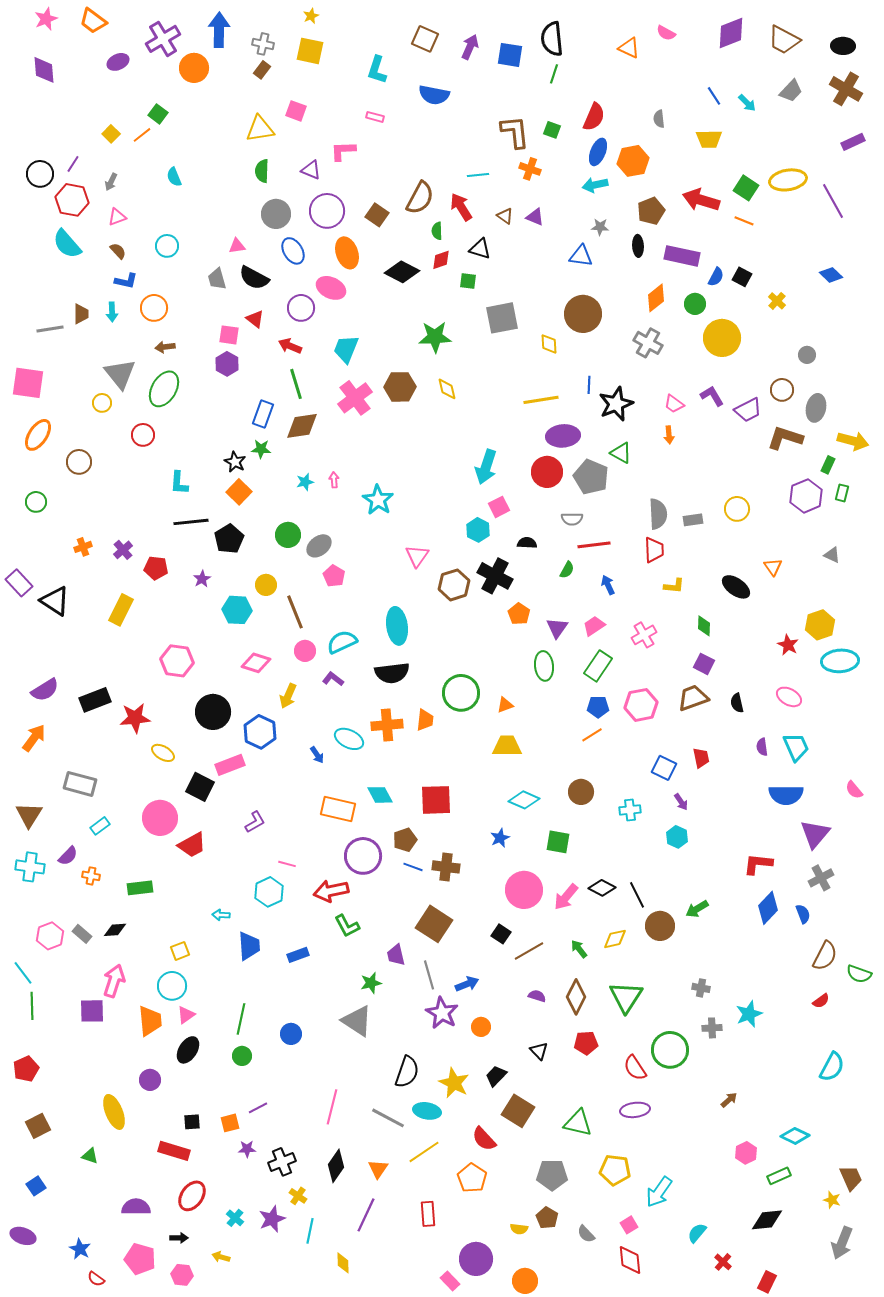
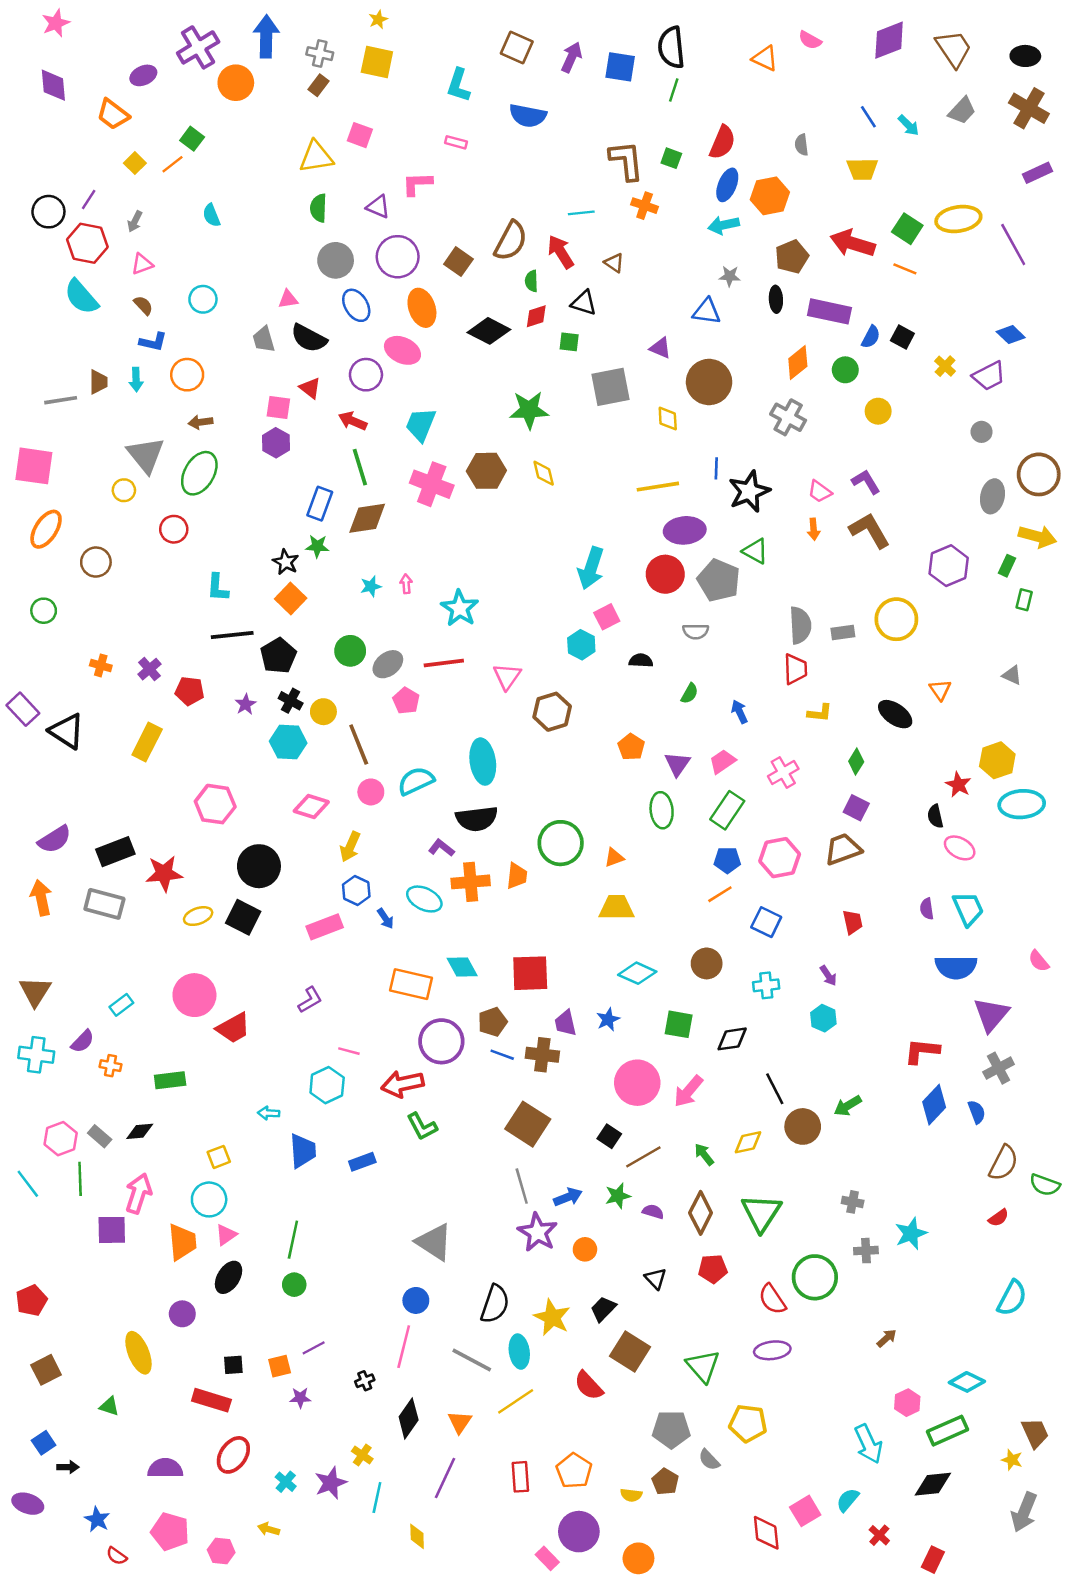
orange trapezoid: (93, 21) -> (113, 114), moved
brown trapezoid: (784, 40) -> (954, 49), turned -152
purple triangle: (535, 217) -> (660, 348), moved
yellow circle: (722, 338) -> (878, 411), size x0.6
brown circle: (782, 390) -> (1039, 474), moved, size x1.5
pink cross: (355, 398) -> (432, 484), turned -32
purple trapezoid: (748, 410) -> (989, 376), moved
brown L-shape: (785, 438) -> (870, 530), moved, turned 42
purple hexagon: (806, 496) -> (949, 566), moved
yellow circle: (737, 509) -> (896, 619), size x1.4
red line: (594, 545) -> (444, 663), moved
orange cross: (83, 547) -> (101, 665), turned 36
black cross: (495, 576) -> (291, 701), moved, size x0.6
green diamond: (704, 626) -> (856, 762), turned 30
purple L-shape: (333, 679) -> (441, 848), moved
black semicircle: (737, 703) -> (935, 816), moved
blue hexagon: (260, 732) -> (356, 890), moved, size x0.7
orange arrow: (34, 738) -> (41, 898), turned -48
yellow ellipse: (163, 753) -> (198, 916), turned -50
pink rectangle: (230, 765) -> (325, 927), moved
blue square: (664, 768) -> (766, 922), moved
gray rectangle: (80, 784) -> (104, 904), moved
black square: (200, 787) -> (243, 917), moved
black diamond: (602, 888) -> (732, 1039), moved, turned -36
purple trapezoid: (396, 955) -> (565, 1023), moved
green star: (371, 983) -> (618, 1196), moved
green line: (32, 1006) -> (80, 1179), moved
blue circle: (291, 1034) -> (416, 1300), moved
cyan ellipse: (427, 1111) -> (519, 1352), turned 72
green triangle: (578, 1123) -> (703, 1366), turned 36
black cross: (282, 1162) -> (365, 1381), moved, size x0.6
green rectangle: (779, 1176) -> (947, 1431), size x1.4
orange pentagon: (472, 1178) -> (574, 1471), moved
cyan arrow: (659, 1192) -> (868, 1444), moved, turned -60
pink square: (629, 1225) -> (805, 1511), moved, size x1.4
gray semicircle: (586, 1234) -> (709, 1460), moved
black arrow: (179, 1238) -> (68, 1467), moved

